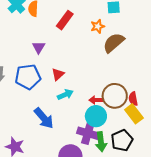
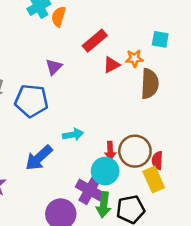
brown semicircle: (114, 43) -> (150, 84), turned 120
red triangle: (58, 74) -> (111, 65), moved
red arrow: (96, 100) -> (110, 151), turned -104
blue arrow: (44, 118) -> (39, 158), turned 75

